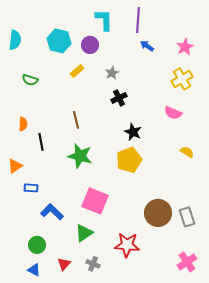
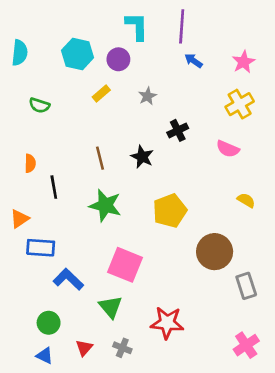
black cross: (119, 98) -> (178, 130), moved
black star: (133, 132) -> (142, 157), moved
blue rectangle: (31, 188) -> (41, 248), size x1.5
brown circle: (158, 213) -> (215, 252), moved
green triangle: (84, 233) -> (110, 307), turned -36

